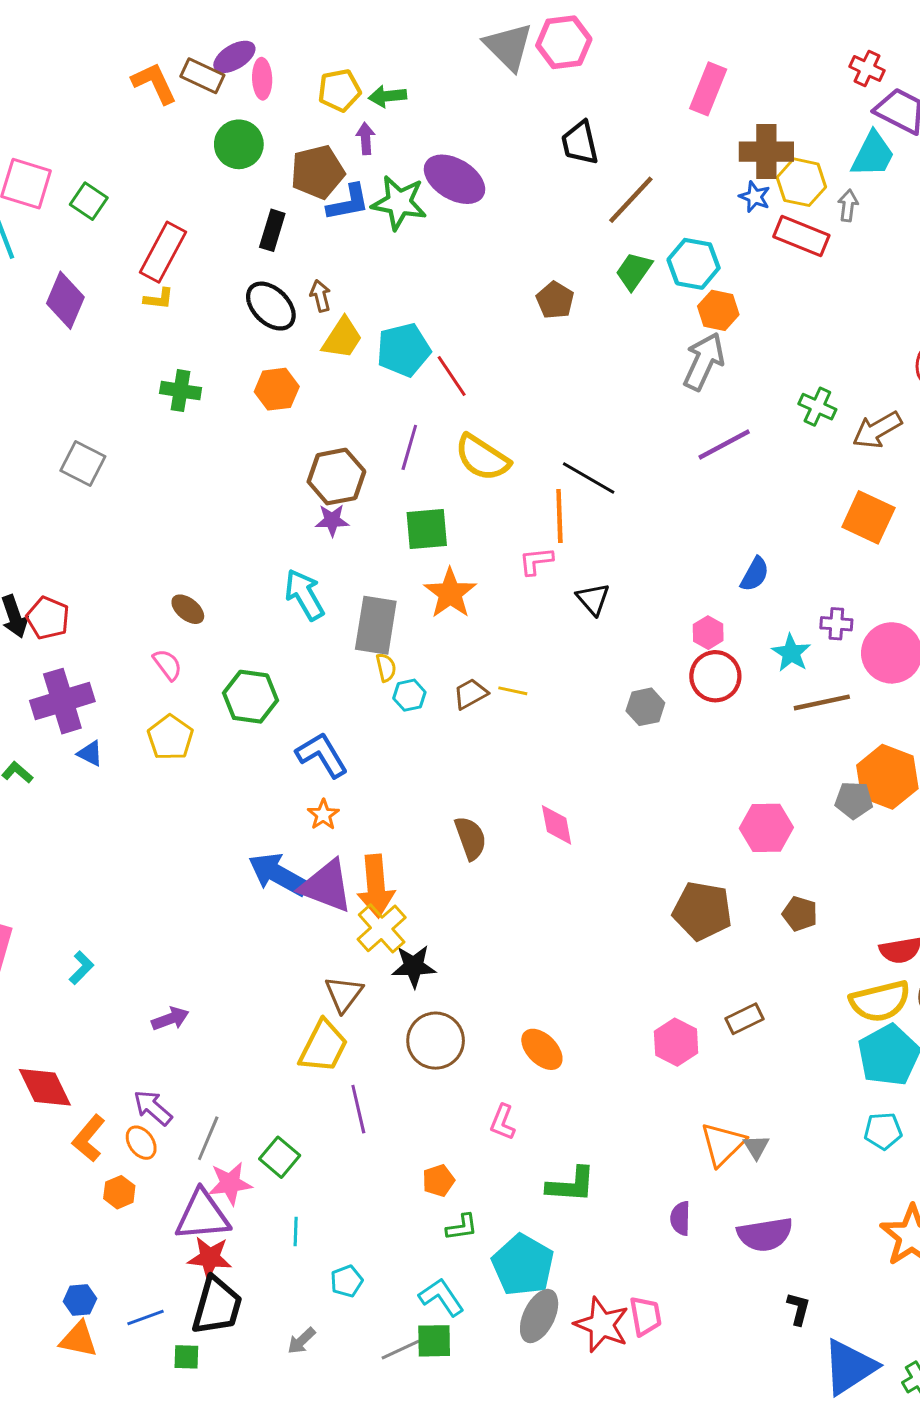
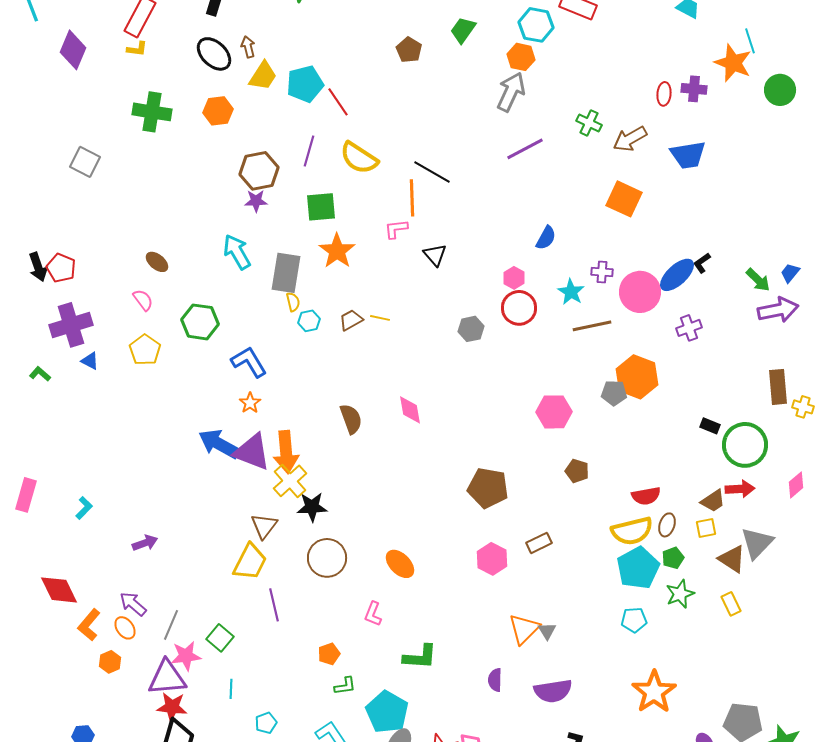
cyan hexagon: (694, 264) -> (536, 25), moved
green cross: (181, 391) -> (152, 112), size x1.4
brown pentagon: (702, 911) -> (488, 488), moved

